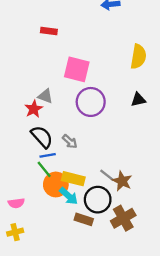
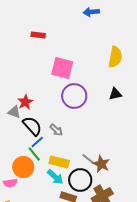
gray triangle: (45, 96) -> (14, 112), moved
blue line: (48, 155) -> (37, 142), turned -32
orange circle: (56, 184) -> (23, 167), moved

